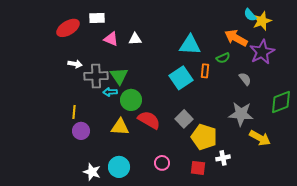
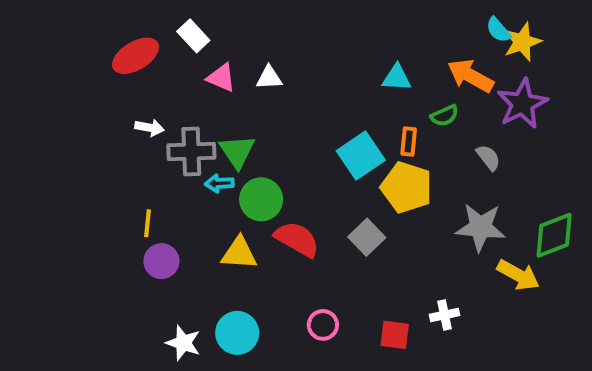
white rectangle: (97, 18) -> (193, 36), turned 49
cyan triangle: (190, 45) -> (397, 78), moved, size x0.7
green diamond: (281, 102) -> (554, 235), moved
yellow pentagon: (204, 137) -> (407, 187), moved

